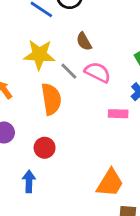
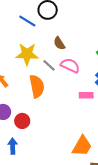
red circle: (45, 148) -> (22, 121), moved
blue arrow: (29, 181) -> (13, 146), moved

